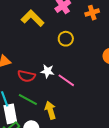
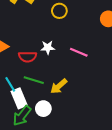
pink line: (66, 80) -> (79, 52), moved
yellow arrow: (50, 110) -> (59, 86), turned -102

